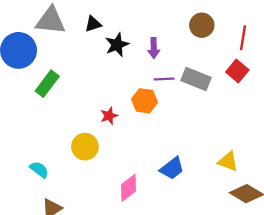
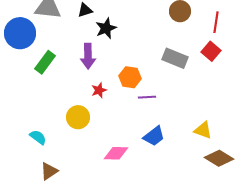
purple arrow: (154, 48) -> (88, 56), moved, size x1.4
purple line: (164, 79) -> (147, 97), moved
pink diamond: (128, 188) -> (116, 153), turned 40

